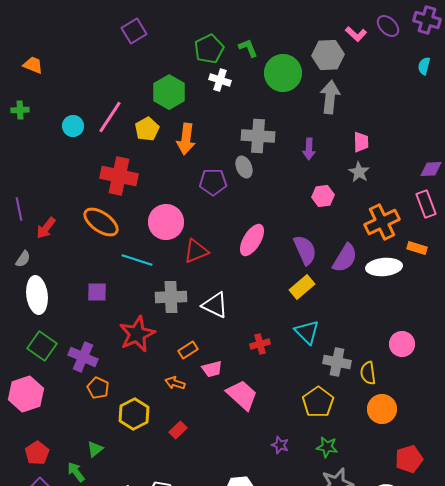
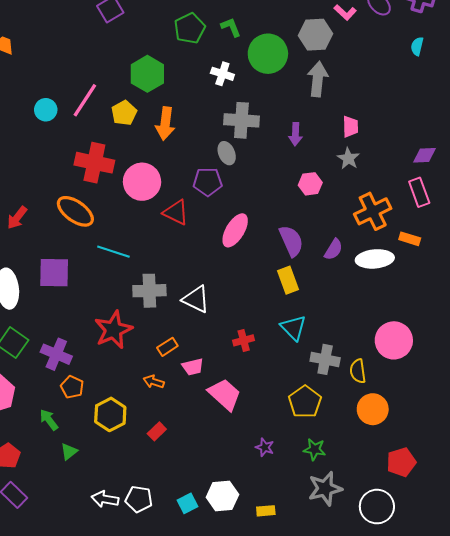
white cross: (220, 80) -> (222, 74), moved
purple pentagon: (213, 182) -> (208, 182), moved
pink circle: (166, 222) -> (142, 182), moved
red triangle: (196, 251) -> (176, 212), moved, turned 48
purple semicircle: (345, 258) -> (334, 249), size x0.7
yellow rectangle: (302, 287) -> (288, 280), turned -70
purple square: (97, 292) -> (54, 273), moved, size x1.5
pink circle: (402, 344) -> (394, 340), size x1.4
green arrow: (76, 472) -> (49, 420), moved

